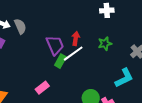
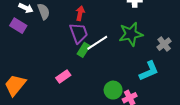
red arrow: (76, 39) -> (80, 13), moved
green star: (105, 44) -> (131, 34), size x1.6

